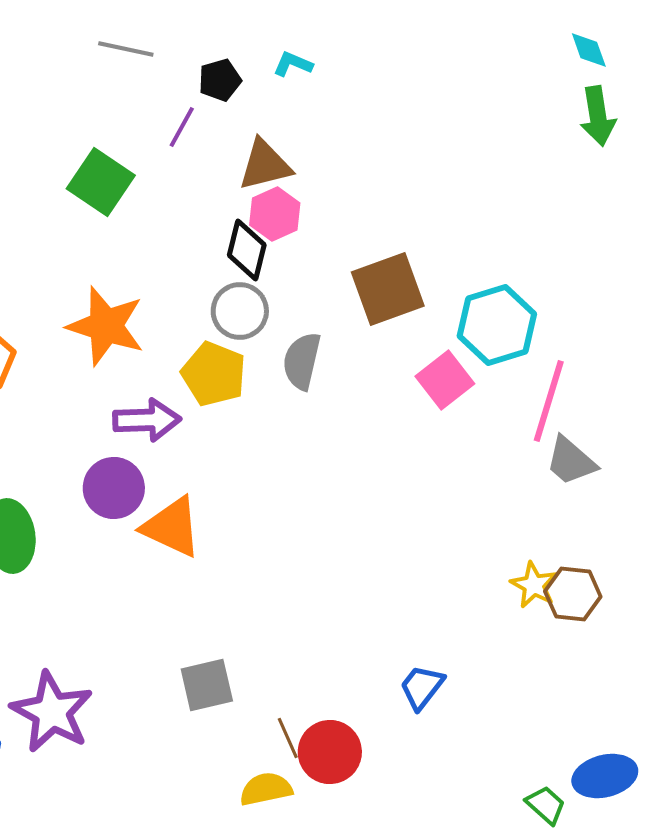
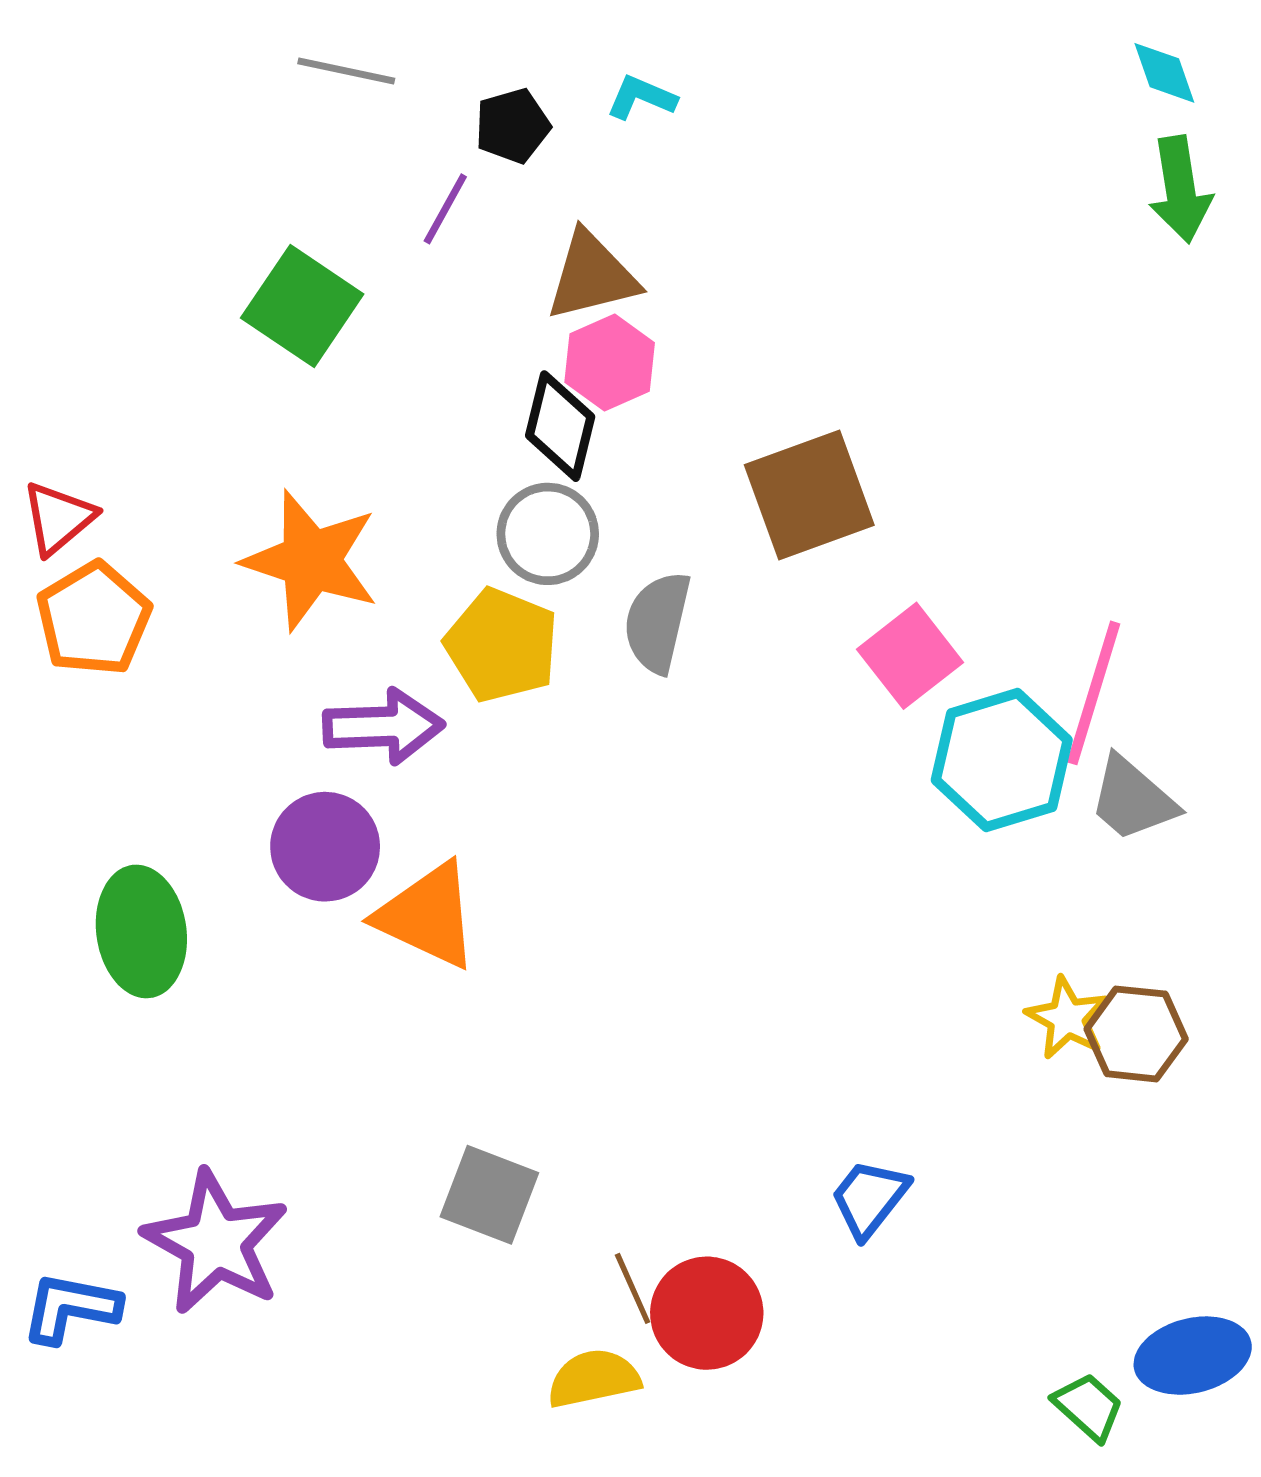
cyan hexagon: (497, 325) -> (1002, 760), moved
gray square: (207, 685) -> (489, 1195), turned 34

